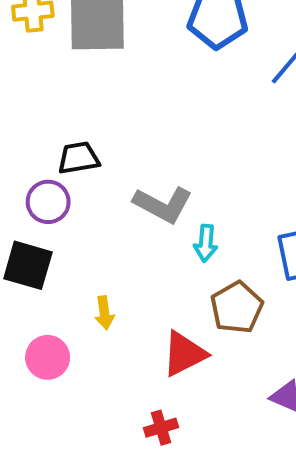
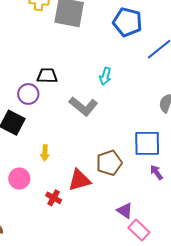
cyan arrow: (206, 243) -> (105, 76), moved
pink circle: (48, 357) -> (19, 179), moved
red cross: (161, 428) -> (54, 198), moved, turned 35

